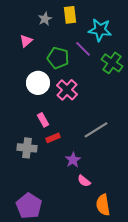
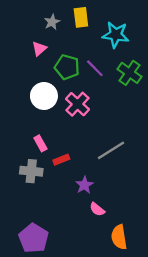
pink triangle: (26, 41) -> (39, 49), moved
purple line: (83, 49) -> (95, 68), moved
pink rectangle: (43, 120) -> (40, 143), moved

